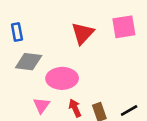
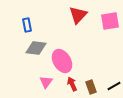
red triangle: (83, 33) -> (78, 15), moved
pink ellipse: (62, 78) -> (62, 61), turned 60

